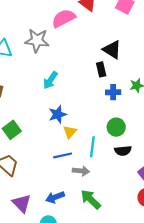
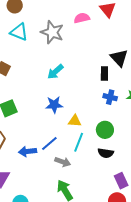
pink semicircle: (64, 18) -> (82, 18), size x0.7
yellow triangle: (70, 132) -> (75, 121), moved, turned 40
blue line: (63, 155) -> (49, 143), turned -42
blue arrow: (55, 197) -> (27, 151), moved

